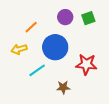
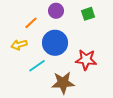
purple circle: (65, 17) -> (56, 11), moved
brown star: (63, 87) -> (63, 83), size x1.6

